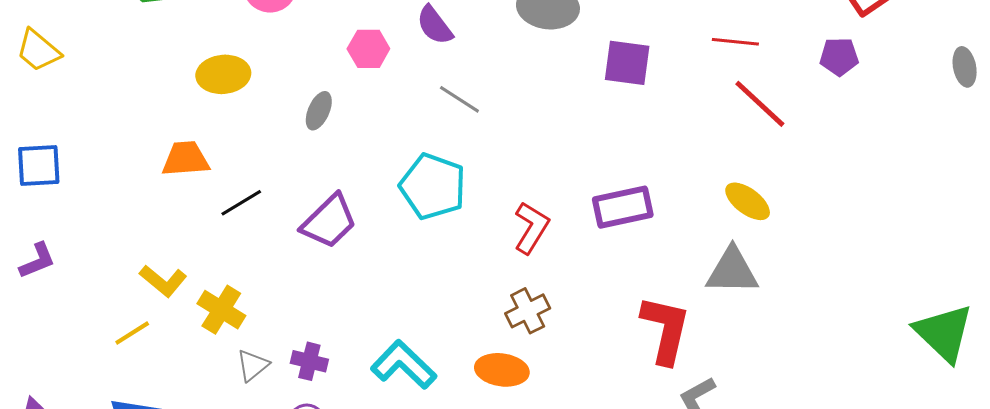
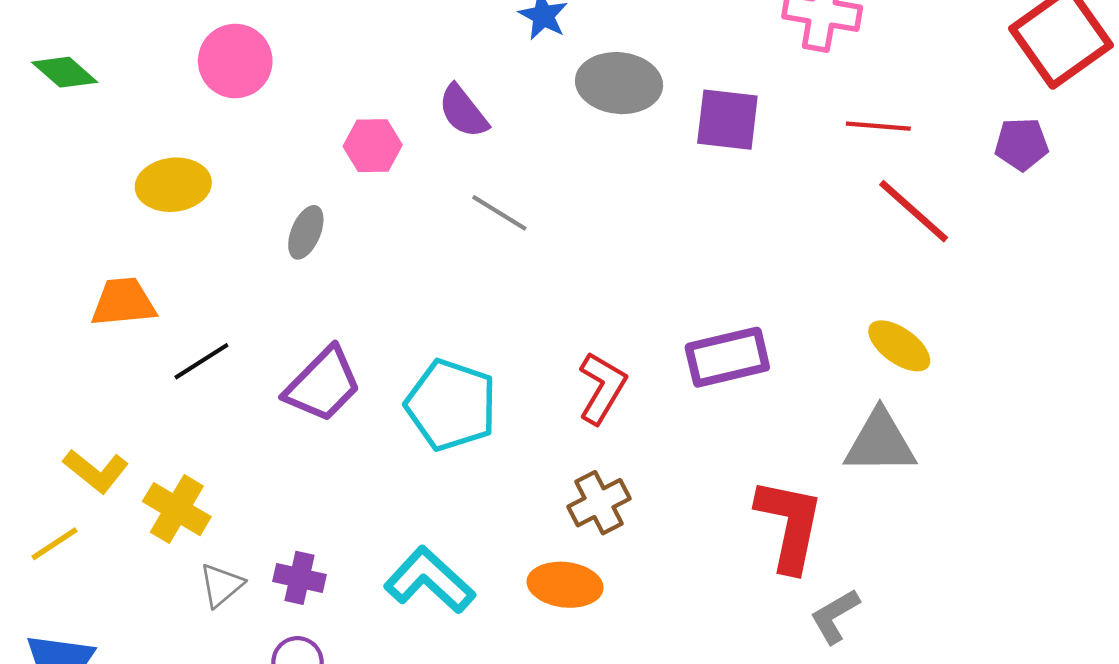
purple square: (627, 63) -> (727, 120), moved
cyan pentagon: (433, 186) -> (451, 405), moved

